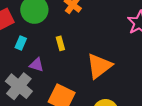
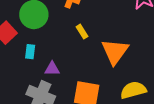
yellow rectangle: (60, 43) -> (82, 32), moved

